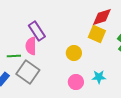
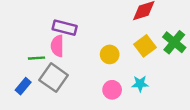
purple rectangle: (37, 31) -> (65, 28), turned -42
yellow square: (97, 34) -> (145, 46), moved, turned 30

